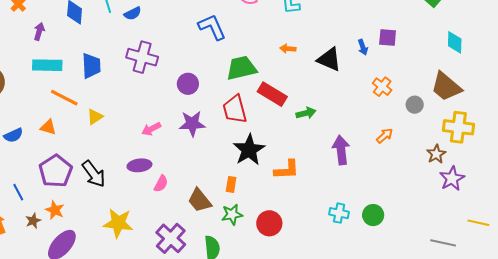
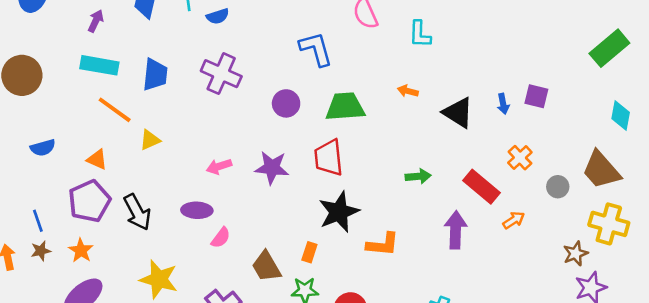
purple circle: (188, 84) -> (286, 103), moved
red rectangle: (272, 94) -> (482, 187), moved
orange triangle: (48, 127) -> (97, 159), moved
brown star: (33, 221) -> (41, 251), moved

